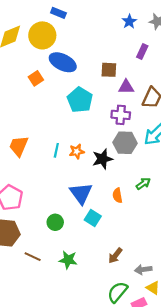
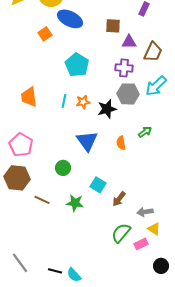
cyan pentagon: (80, 100) -> (77, 65), moved
orange trapezoid: (19, 146) -> (29, 97), turned -30
cyan square: (93, 218) -> (98, 185), moved

